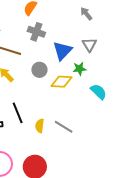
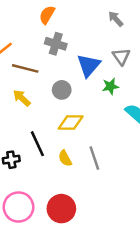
yellow diamond: (62, 82) -> (71, 123), moved
yellow semicircle: (40, 126) -> (65, 158), turned -32
gray line: (64, 127) -> (94, 158), turned 42

